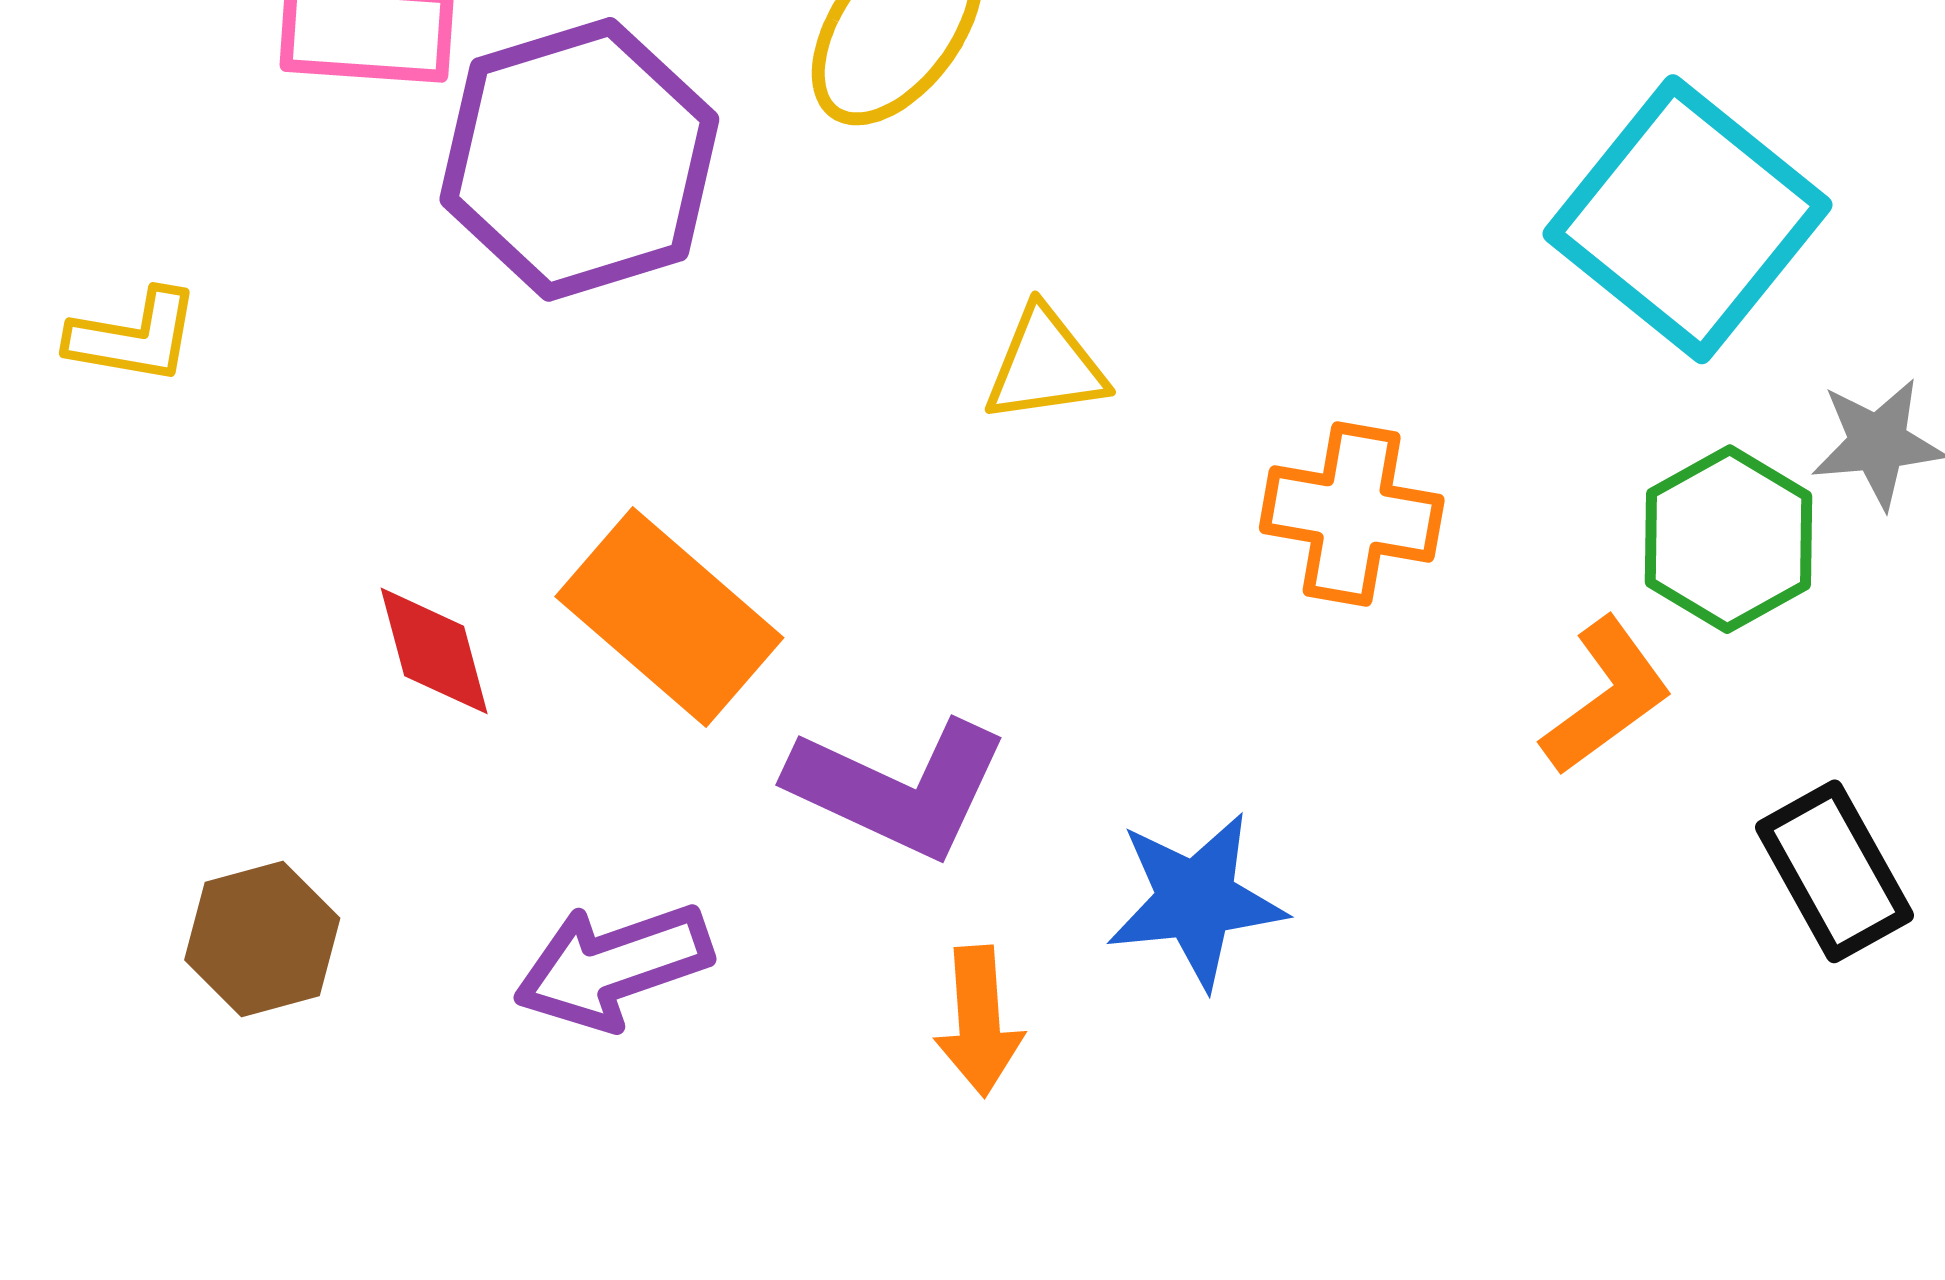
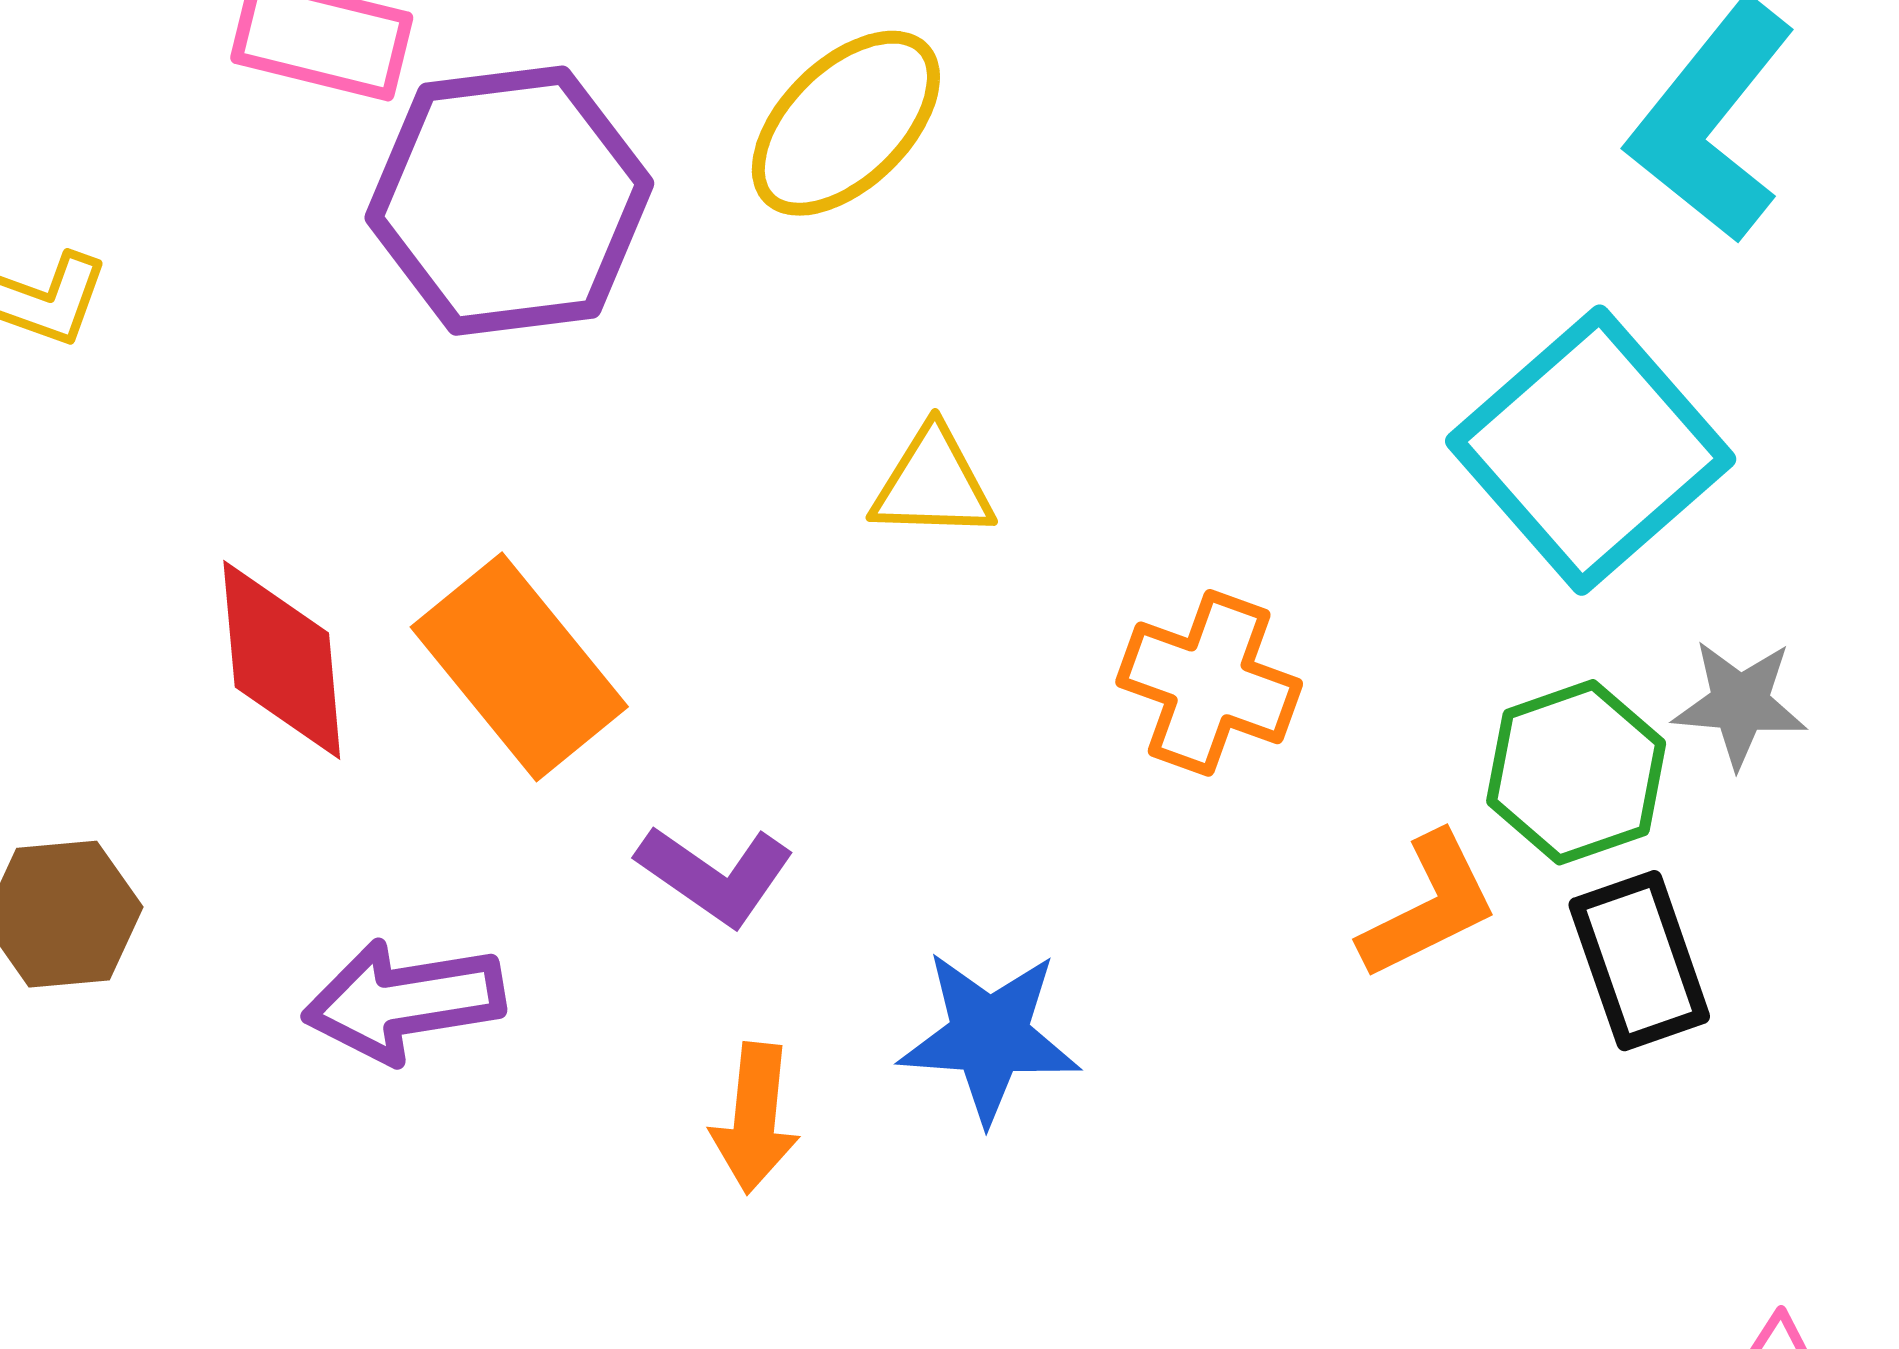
red diamond: (434, 651) -> (282, 660), size x1.4
purple L-shape: (898, 788) -> (715, 875), size x0.7
black rectangle: (1834, 871) -> (1639, 961), moved

